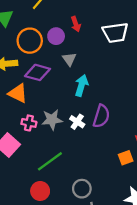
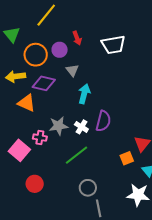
pink cross: (29, 123) -> (40, 138), moved
green line: (50, 161) -> (77, 155), moved
red circle: (40, 191) -> (35, 184), moved

